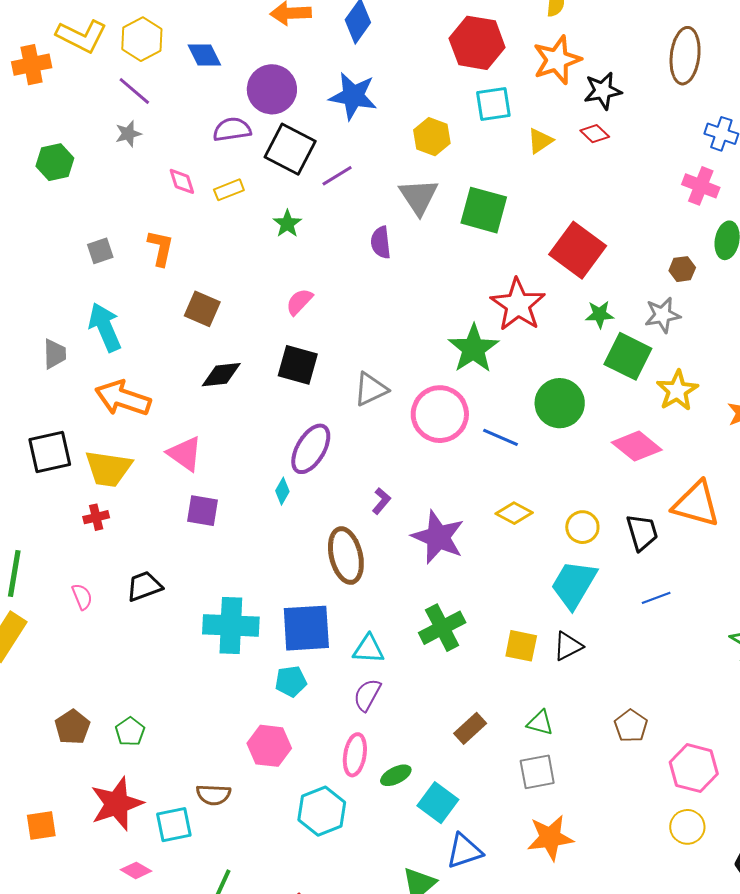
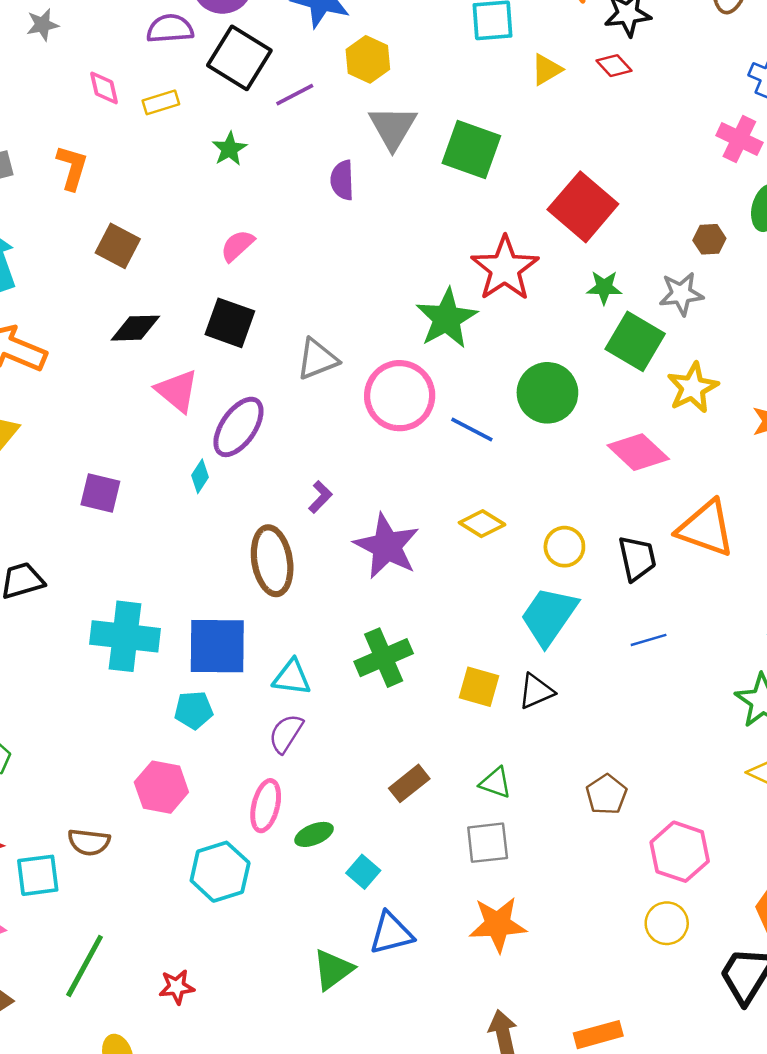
yellow hexagon: (432, 137) -> (368, 59), moved
pink triangle: (185, 454) -> (177, 391), moved
cyan square: (438, 803) -> (363, 872), size x0.7

